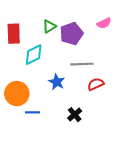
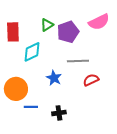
pink semicircle: (104, 23) -> (99, 22), size x1.5
black cross: (75, 115) -> (59, 113), moved, turned 32

